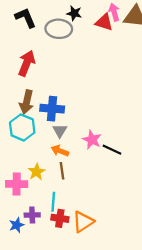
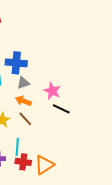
gray triangle: (60, 131) -> (23, 83), turned 40
black line: (112, 150) -> (61, 109), moved
brown line: (62, 171) -> (25, 119), turned -35

